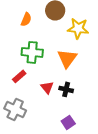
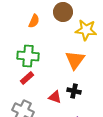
green cross: (32, 52) -> (28, 56), moved
red triangle: (47, 87) -> (55, 97), moved, turned -32

